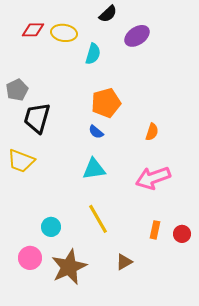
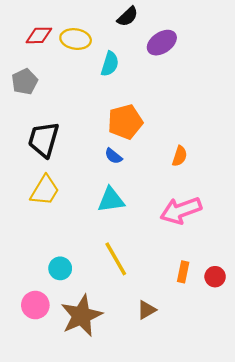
gray pentagon: (17, 90) -> (25, 82), moved
yellow trapezoid: (21, 161) -> (45, 190), moved, turned -80

